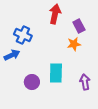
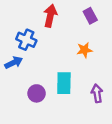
red arrow: (55, 14) -> (50, 16), moved
purple rectangle: (79, 26) -> (90, 16), moved

